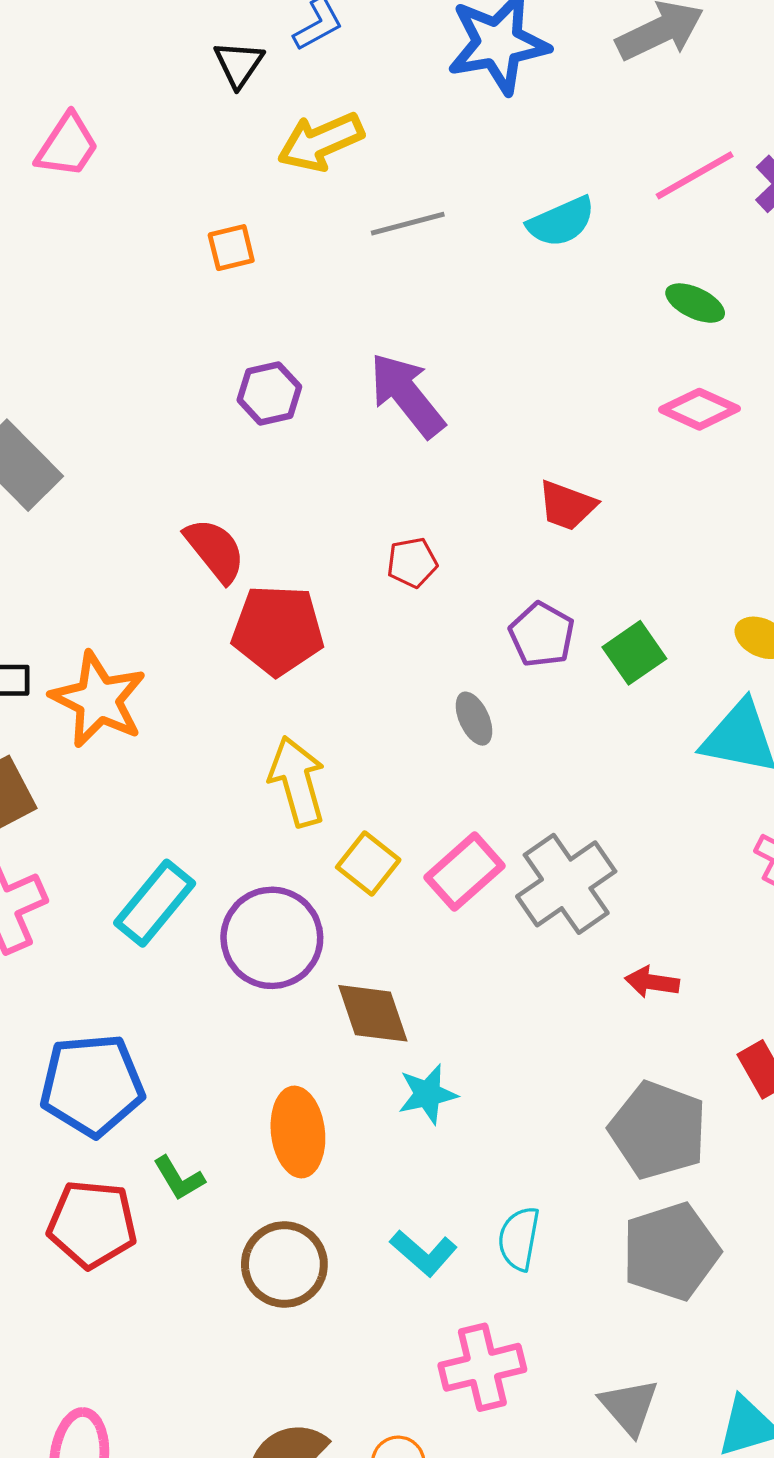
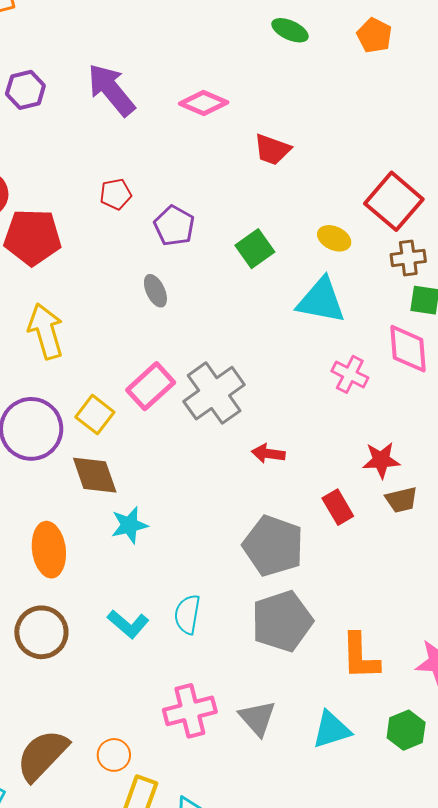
pink diamond: (700, 409) -> (204, 103), moved
red trapezoid: (567, 506) -> (272, 150), moved
purple pentagon: (542, 635) -> (174, 226), moved
yellow square: (368, 864) -> (95, 415), moved
pink cross: (482, 1367) -> (190, 711), moved

